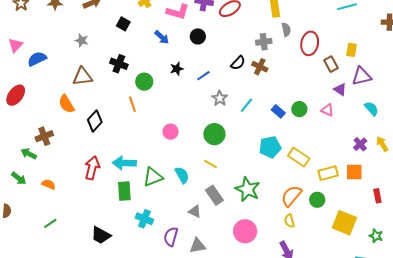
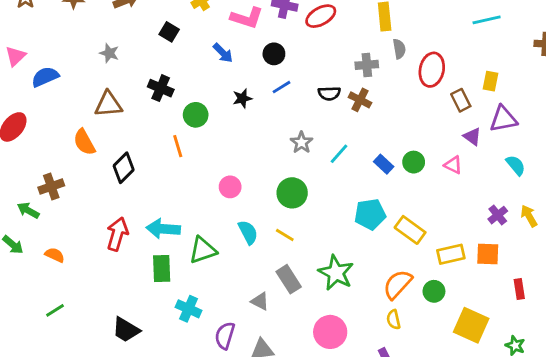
black semicircle: (238, 63) -> (329, 93), turned 42
blue line: (203, 76) -> (281, 87), moved
cyan semicircle: (182, 175) -> (248, 232), moved

